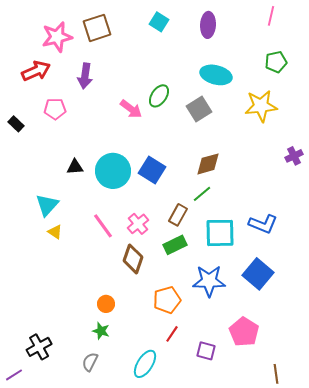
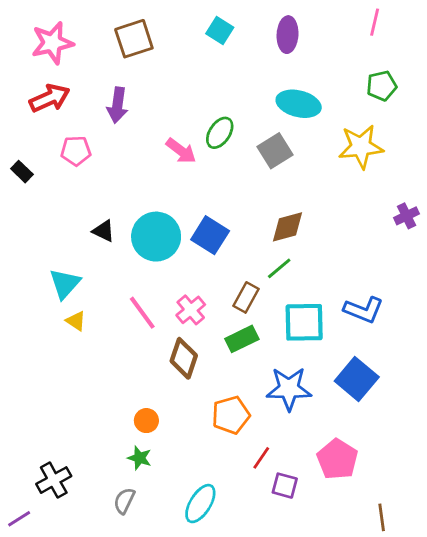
pink star: (57, 37) -> (52, 43), moved
black triangle: (75, 167) -> (104, 231), turned 30
red line: (172, 334) -> (261, 458), moved

